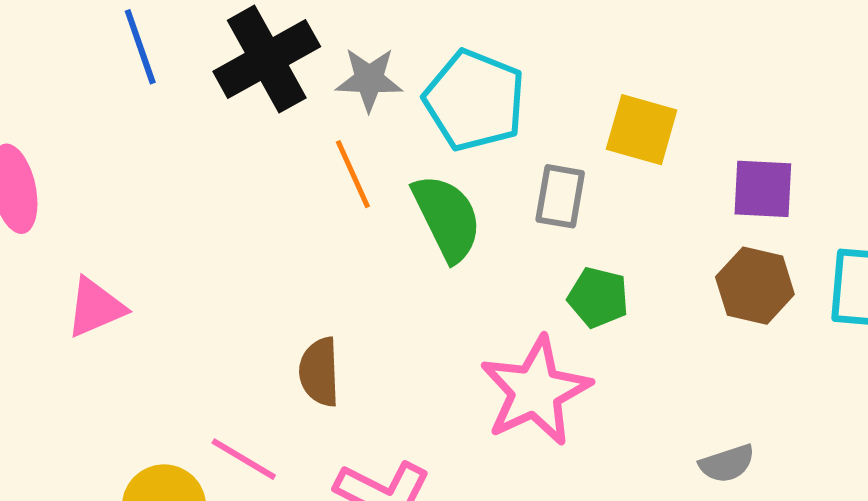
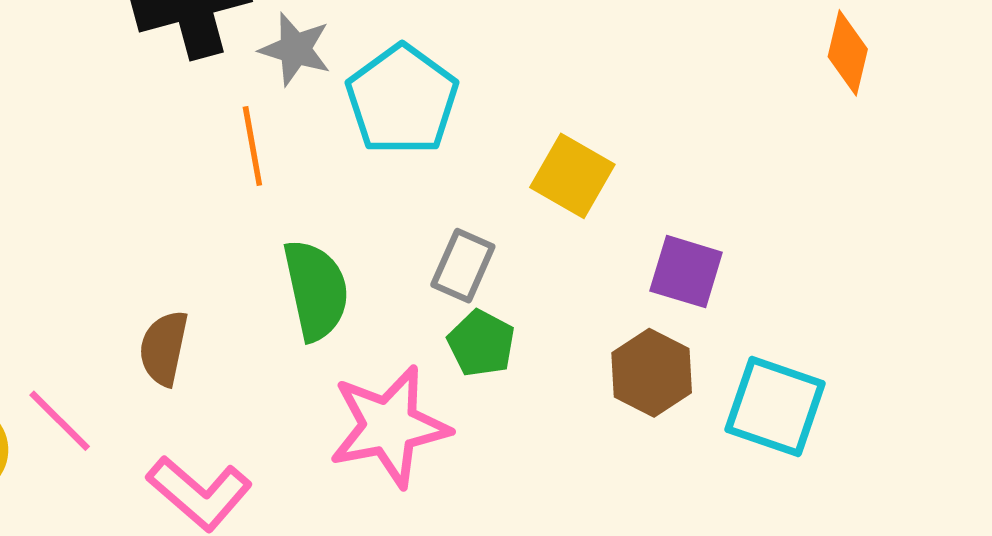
gray rectangle: (560, 196) -> (463, 266), moved
green semicircle: (447, 218) -> (316, 290), moved

